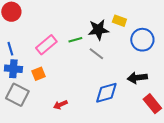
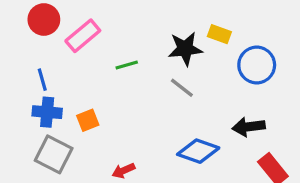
green line: (75, 40) -> (127, 65), moved
pink rectangle: (46, 45) -> (83, 36), moved
blue diamond: (106, 93) -> (198, 151), turned 35

